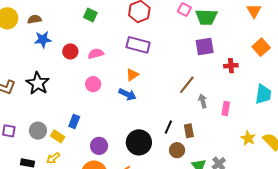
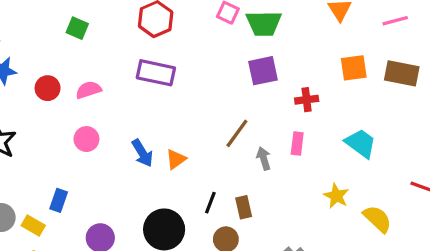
orange square: (261, 47) -> (354, 68), turned 36
orange triangle: (132, 75) -> (176, 159), moved
blue arrow: (127, 94) -> (142, 153), turned 36
cyan trapezoid: (263, 94) -> (361, 143), turned -60
pink rectangle: (226, 109) -> (297, 143), moved
yellow star: (248, 138) -> (336, 196), moved

